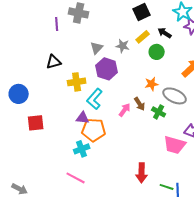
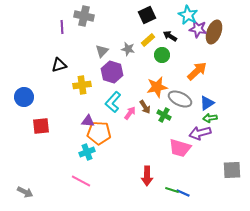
orange star: (152, 84) -> (157, 87), size x1.5
cyan L-shape: (95, 99) -> (113, 102), moved
blue line: (178, 190) -> (183, 193), turned -64

